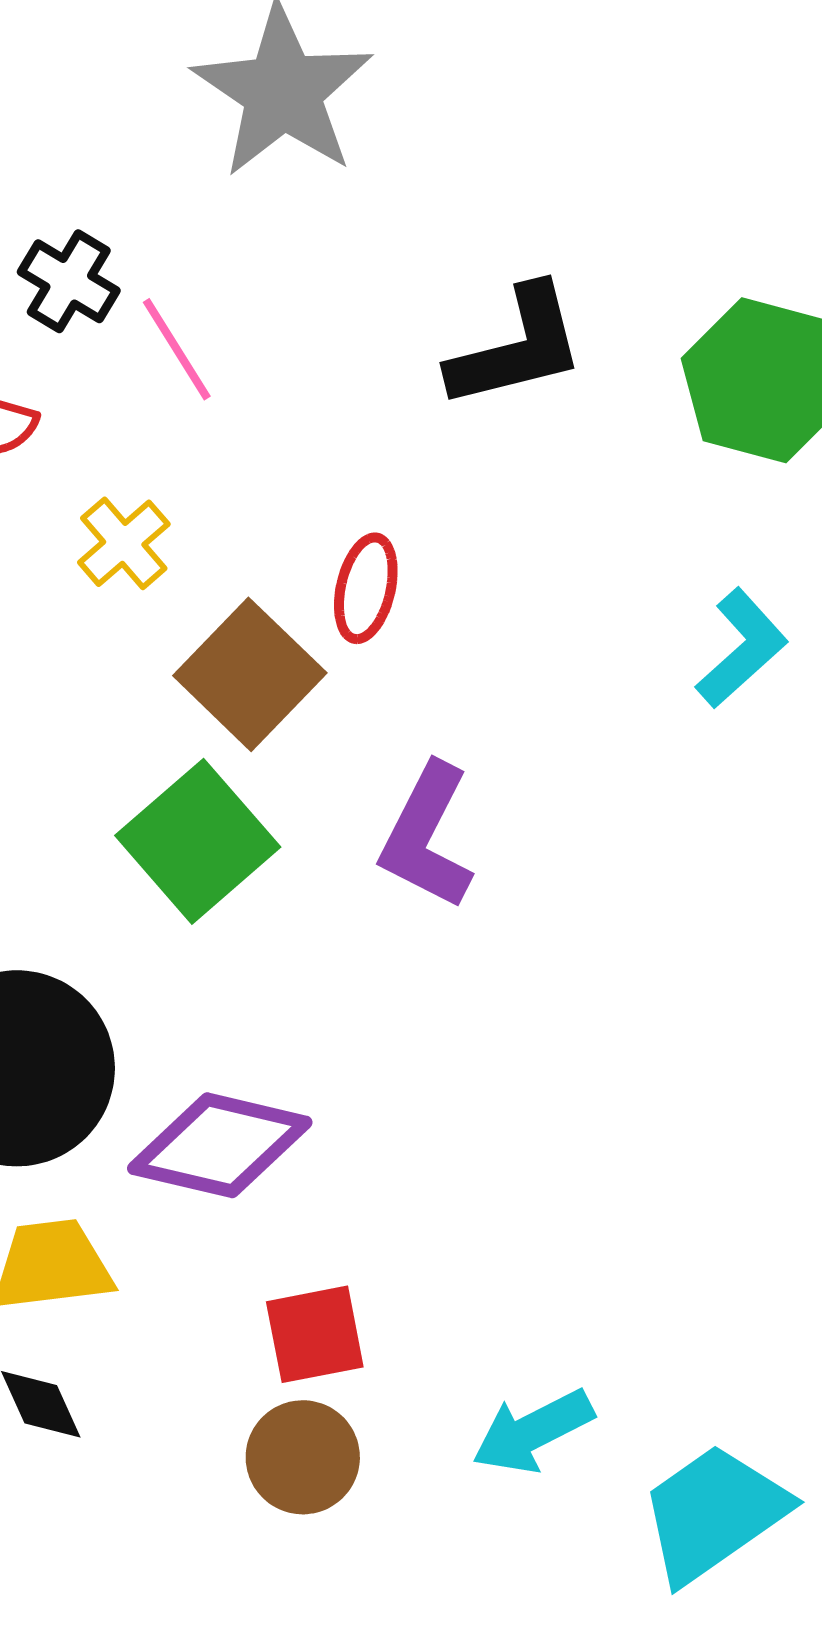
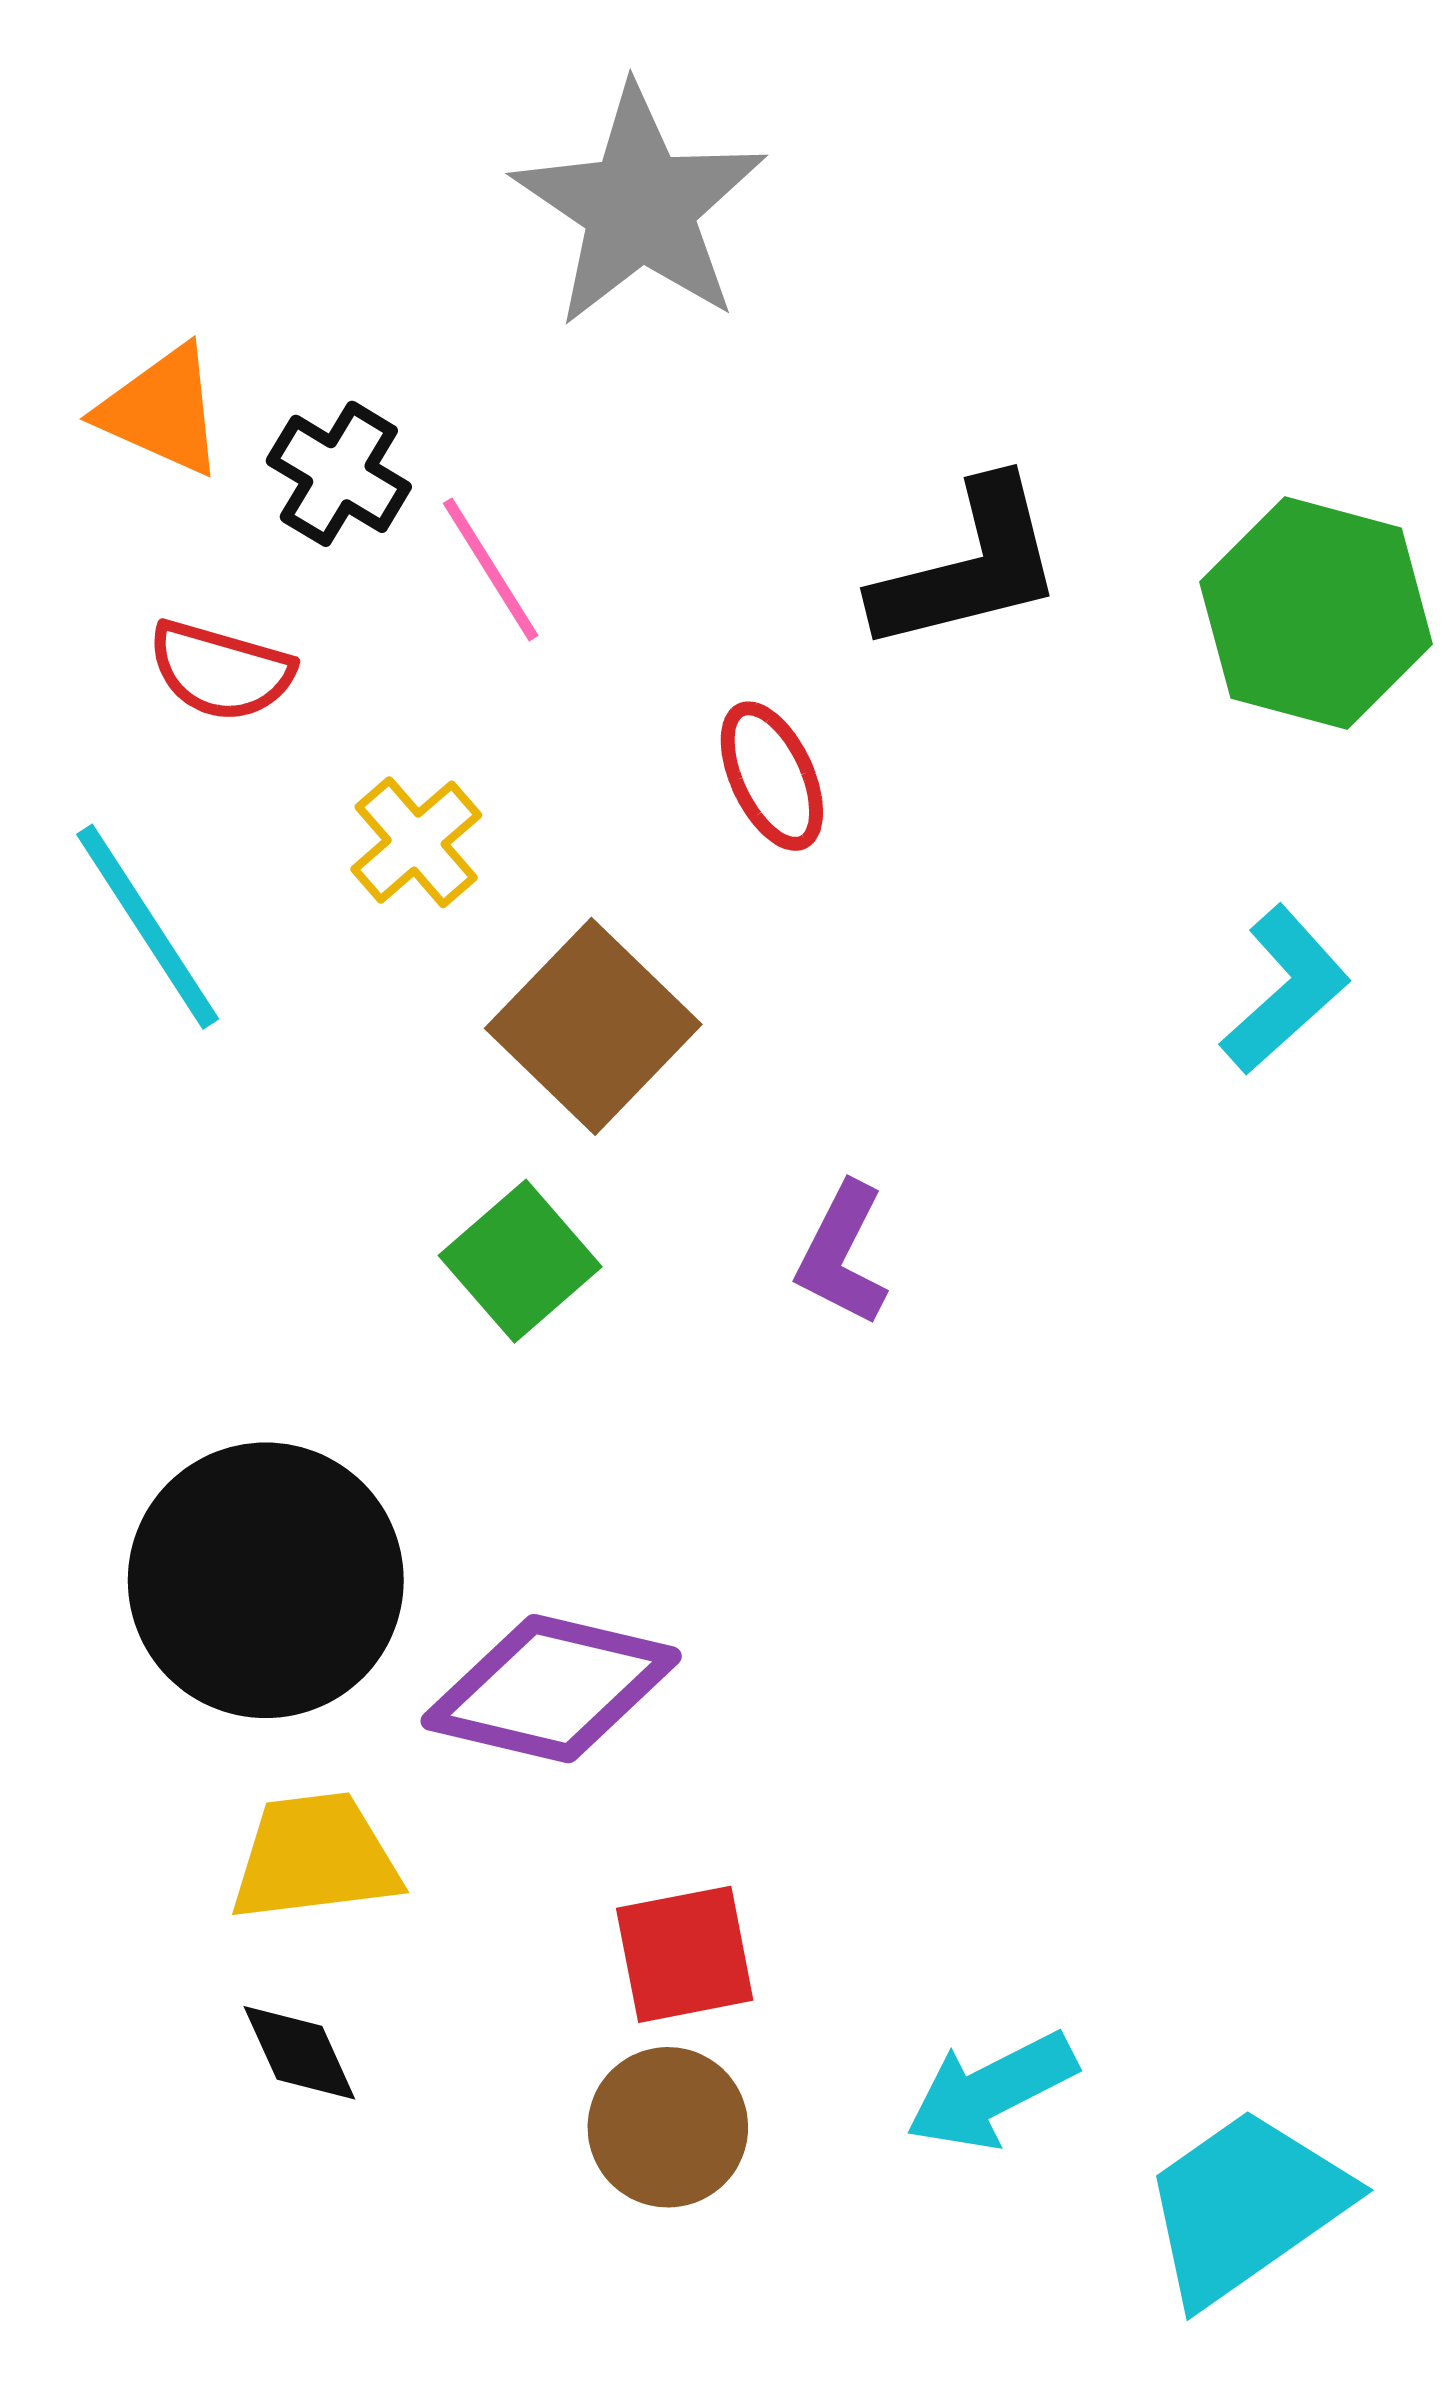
red ellipse: (366, 588) -> (772, 776), moved, turned -38
purple L-shape: (427, 836) -> (842, 1254), size x0.7
green square: (198, 841) -> (520, 1261), size x0.7

